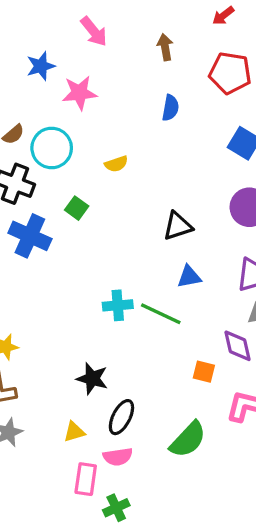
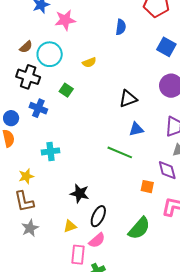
blue cross: (30, 236) -> (38, 108), size x0.7
cyan cross: (118, 305) -> (51, 151), moved
pink semicircle: (118, 457) -> (97, 240), turned -30

